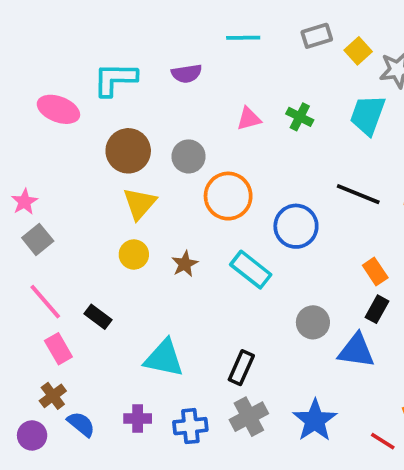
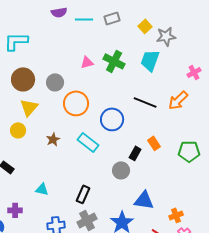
gray rectangle: (317, 36) -> (112, 18), moved
purple semicircle: (187, 74) -> (59, 12), moved
green cross: (300, 117) -> (114, 61), size x1.5
yellow circle: (134, 254) -> (18, 130), moved
black rectangle: (377, 309) -> (135, 153), moved
blue triangle: (356, 351) -> (144, 200), moved
cyan triangle: (164, 358) -> (42, 189), size x0.6
purple cross: (138, 419) -> (15, 210), moved

